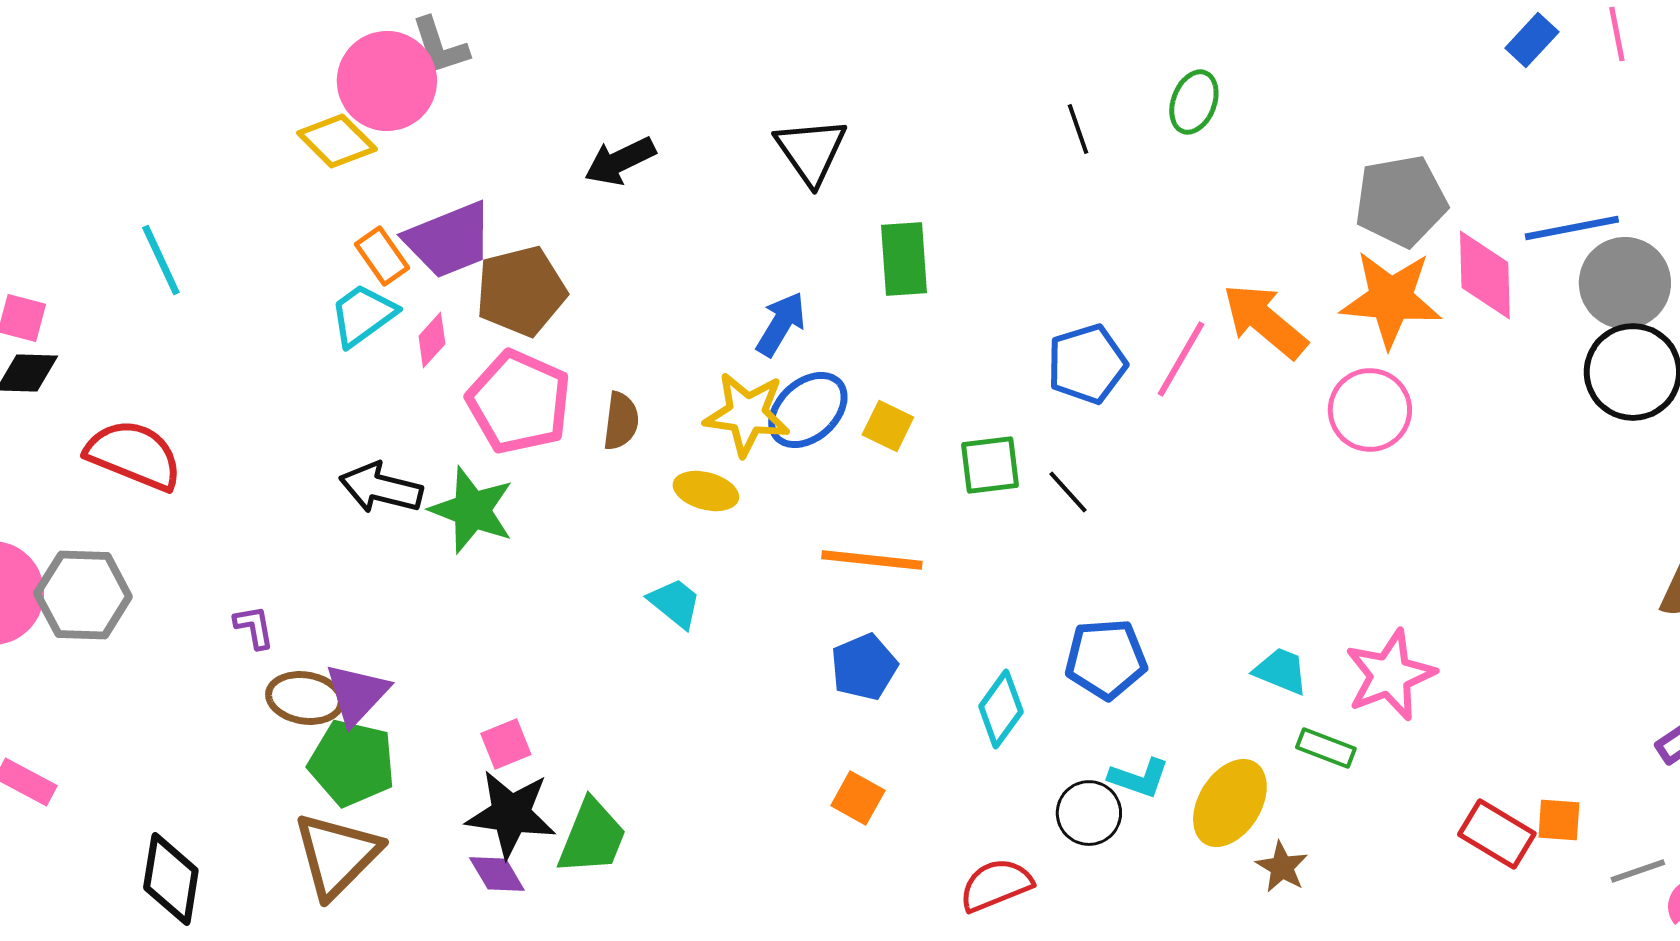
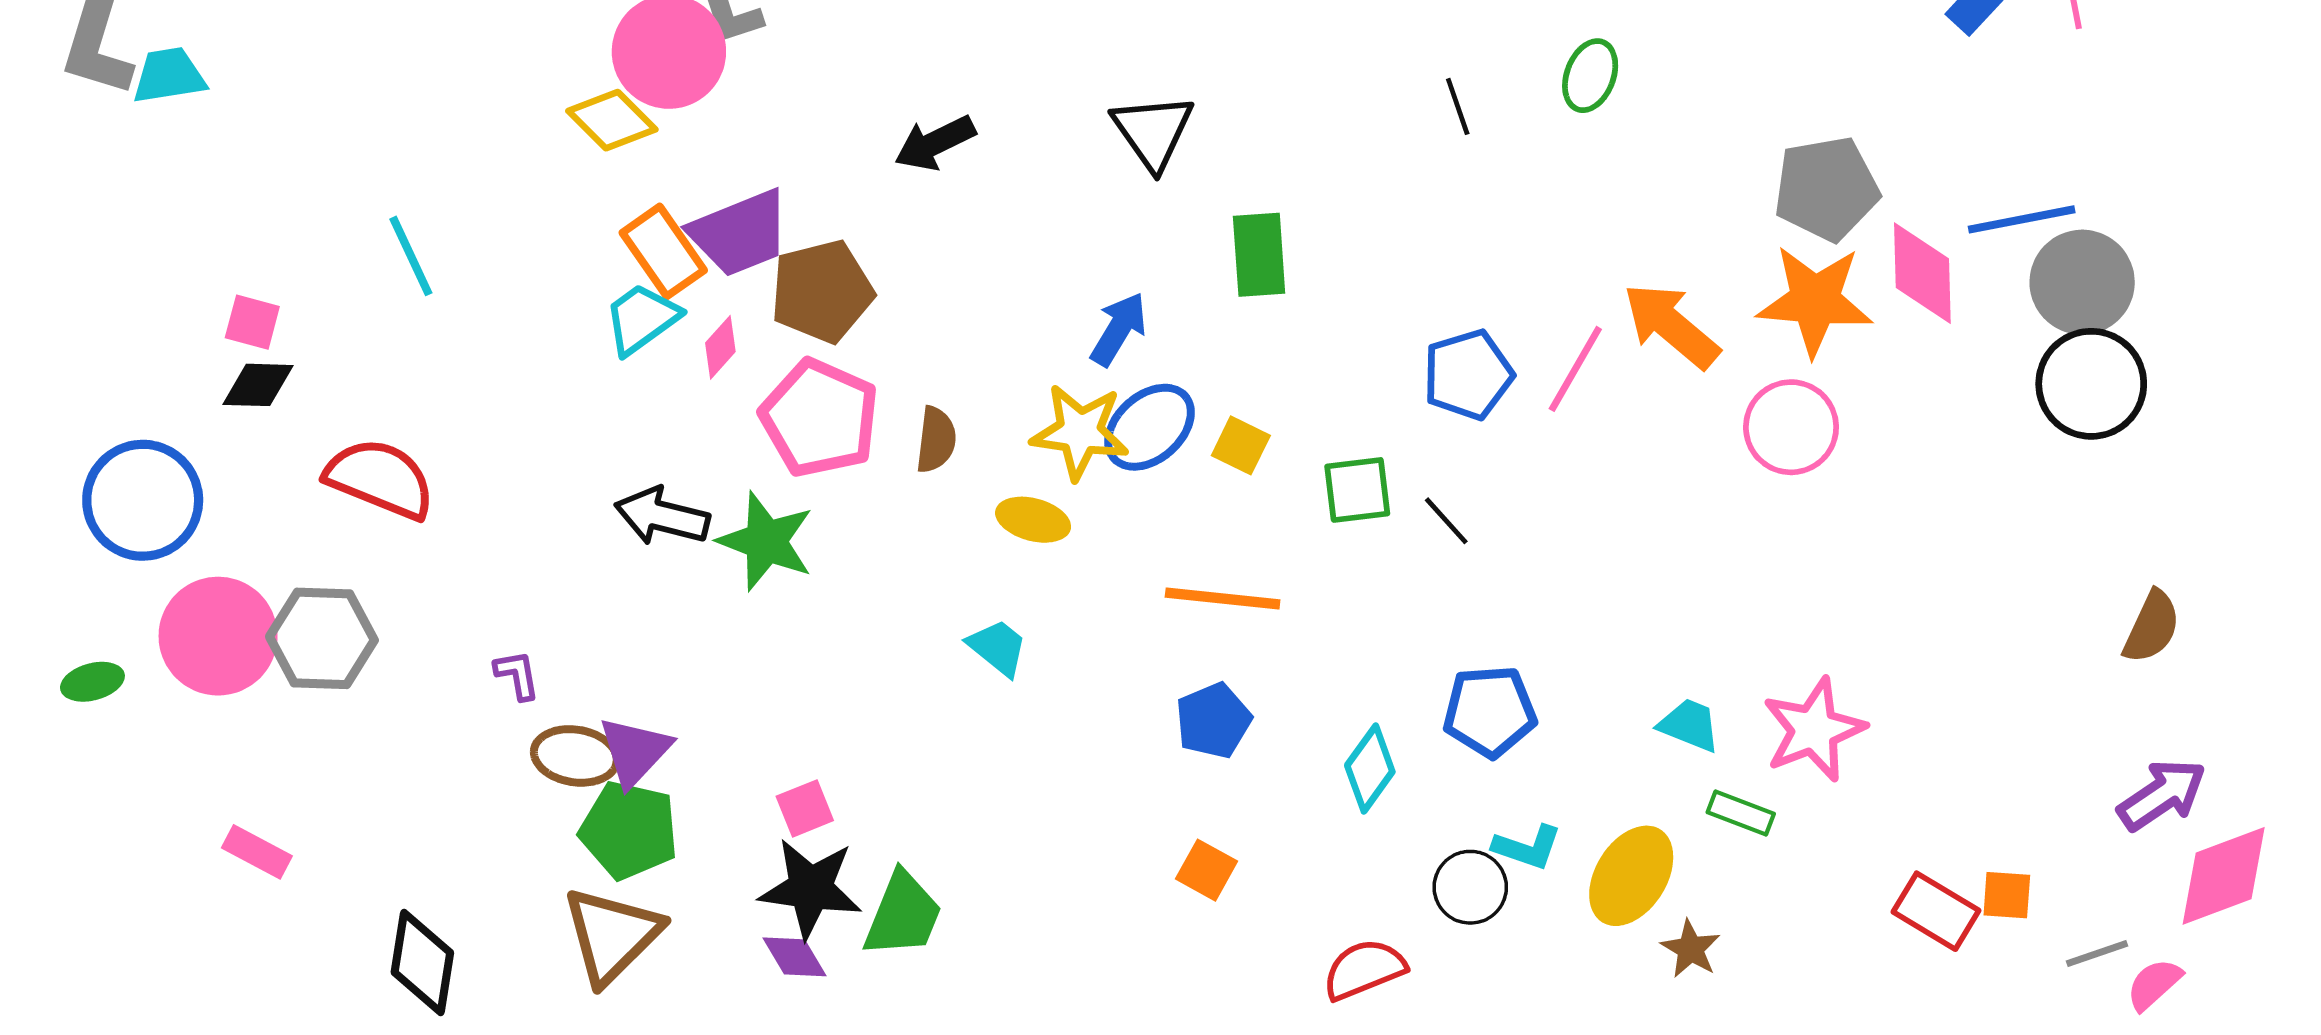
orange rectangle: (382, 256) -> (663, 251), size x1.4

